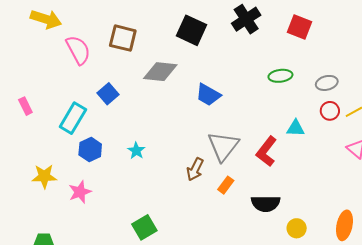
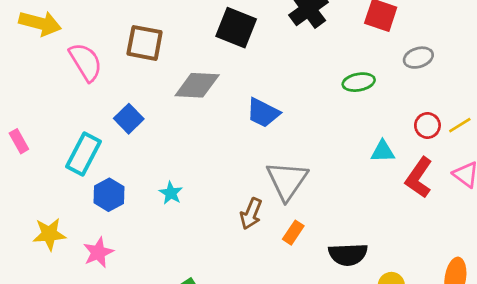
gray ellipse: (327, 83) -> (418, 58), moved
red L-shape: (266, 151) -> (419, 178), moved

